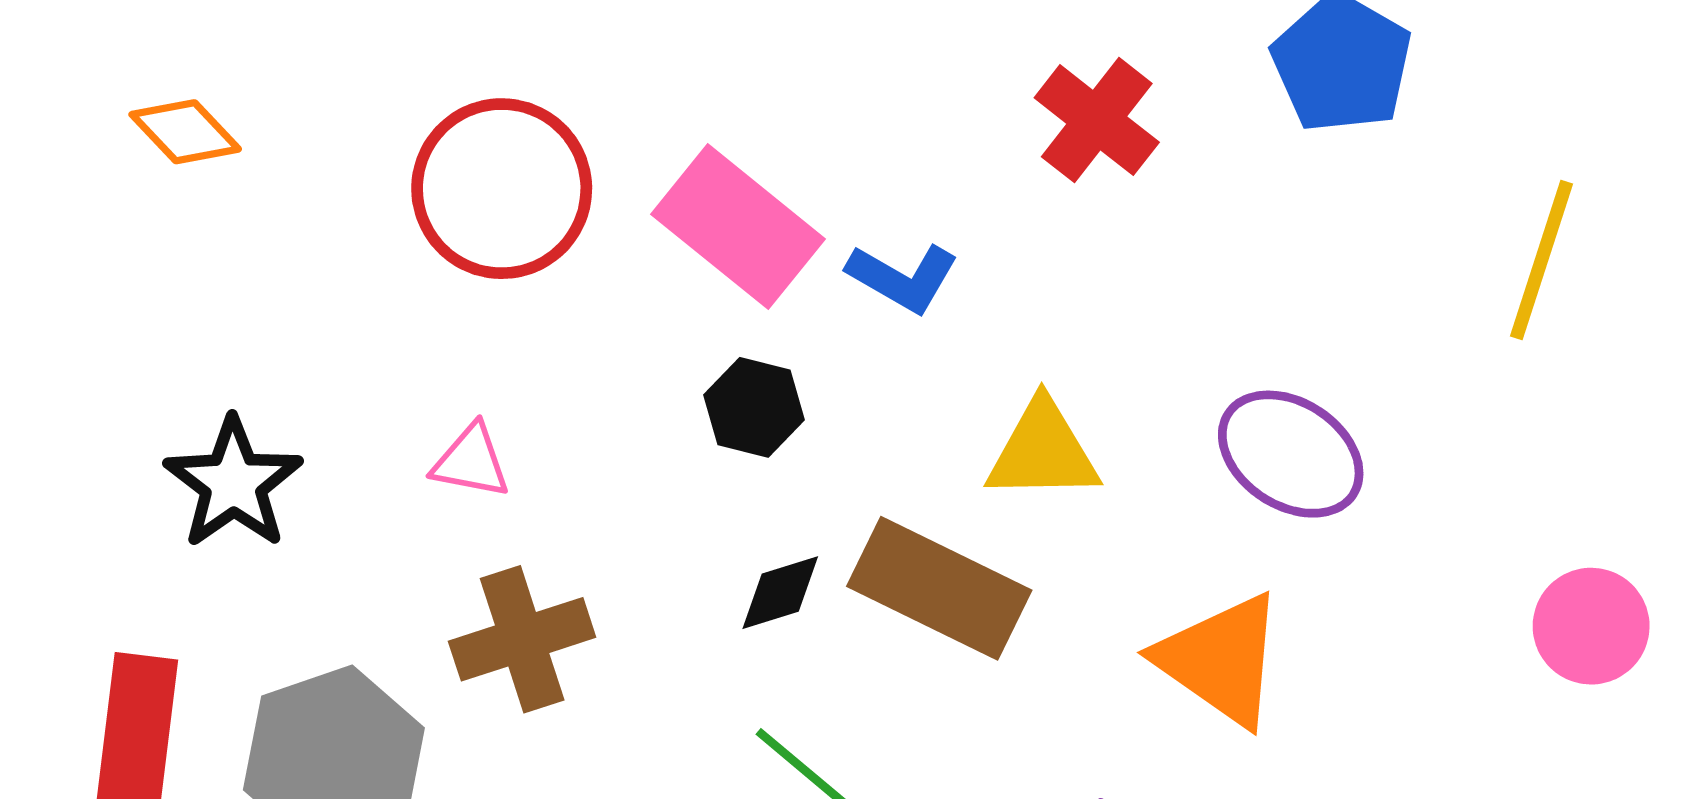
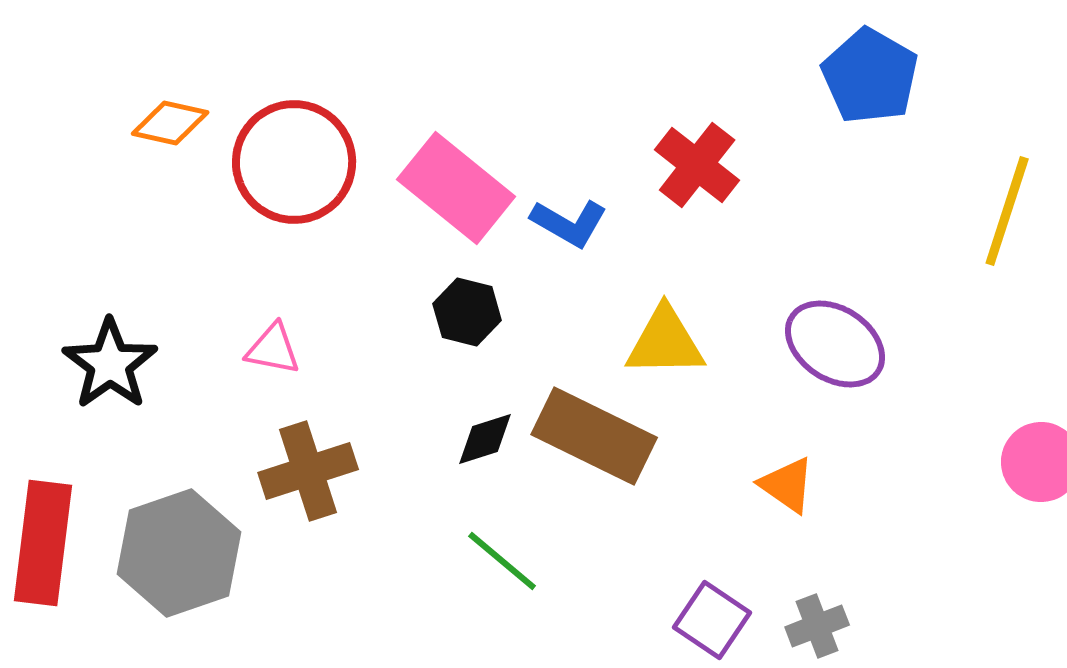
red cross: (1097, 120) -> (697, 165), moved
orange diamond: (185, 132) -> (170, 123), moved, turned -34
orange triangle: (1221, 660) -> (787, 485), size x0.6

